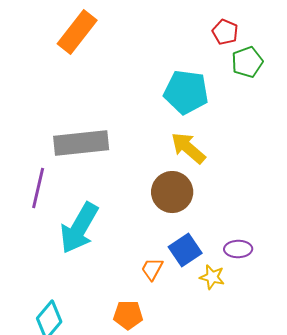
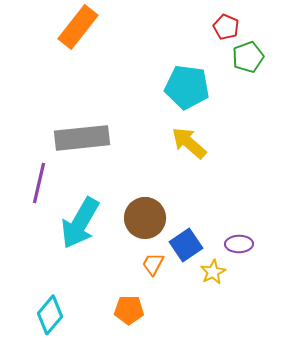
brown circle: (172, 192) -> (145, 218), moved
yellow star: (212, 277) -> (213, 272), turned 30

